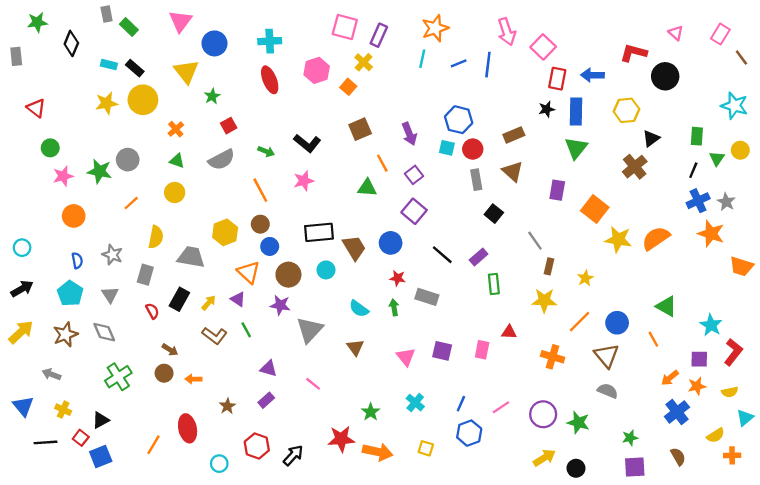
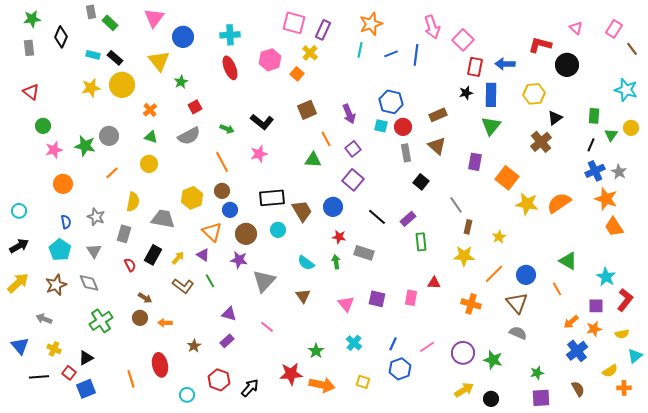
gray rectangle: (16, 56) -> (29, 48), moved
orange trapezoid: (741, 266) -> (614, 227), moved, turned 40
orange line: (153, 445) -> (131, 379), turned -48

